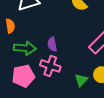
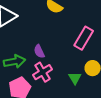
pink cross: (50, 66) -> (43, 72), turned -36

